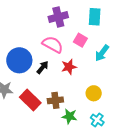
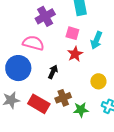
pink semicircle: (53, 45) -> (33, 43), moved
black arrow: (43, 67) -> (53, 72), moved
red star: (69, 67) -> (75, 54), moved

